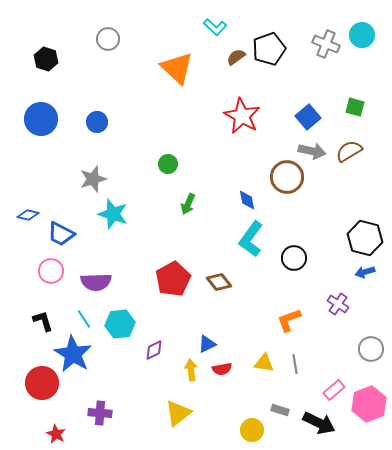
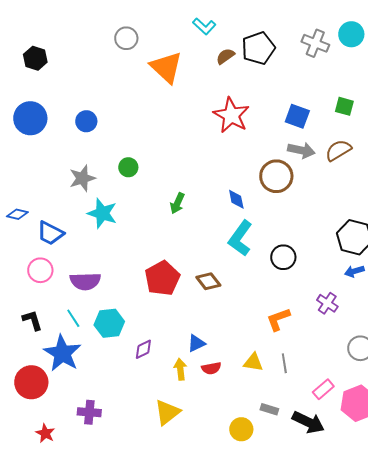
gray circle: (108, 39) -> (126, 38), moved
blue square: (308, 117) -> (297, 116), turned -30
green circle: (168, 164) -> (128, 167), moved

